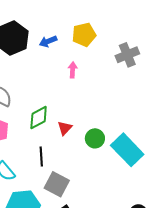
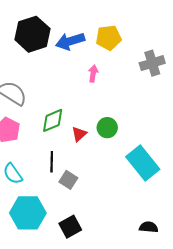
blue arrow: (48, 41) -> (70, 41), size x1.5
green circle: (95, 138) -> (107, 128), moved
gray square: (57, 184) -> (68, 180), moved, size x0.7

